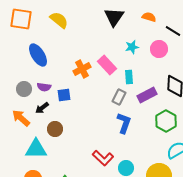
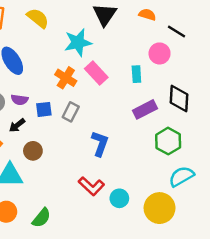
cyan star: (132, 47) -> (78, 43), moved, size x1.6
orange cross: (82, 69) -> (66, 78), turned -30
cyan rectangle: (129, 77) -> (136, 74), moved
gray rectangle: (119, 97) -> (71, 112), moved
blue L-shape: (124, 123) -> (100, 144), moved

